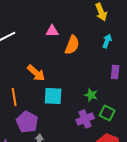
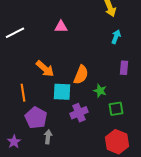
orange semicircle: (72, 45) -> (81, 75), moved
green square: (107, 113) -> (116, 109), turned -35
purple cross: (85, 119) -> (79, 113), moved

